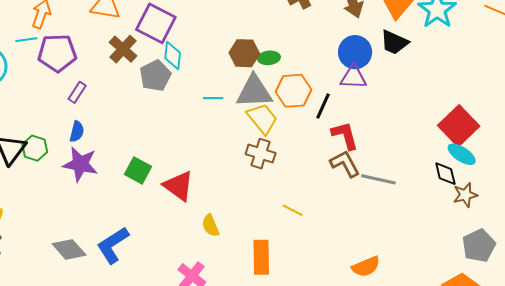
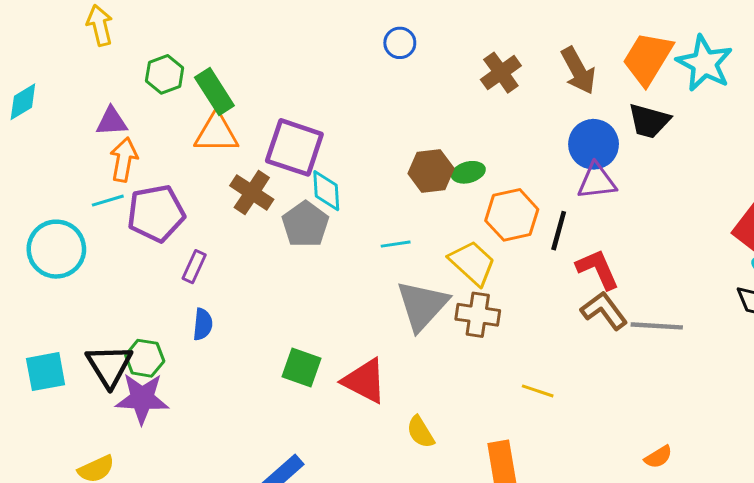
gray triangle: (254, 91) -> (422, 305), moved, turned -36
purple star: (80, 164) -> (142, 398), moved
orange semicircle: (366, 267) -> (658, 457), size x0.7

